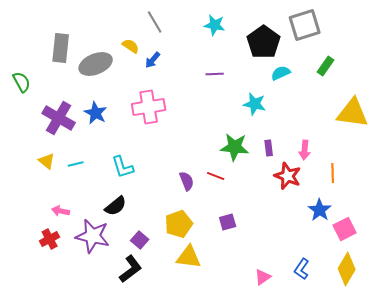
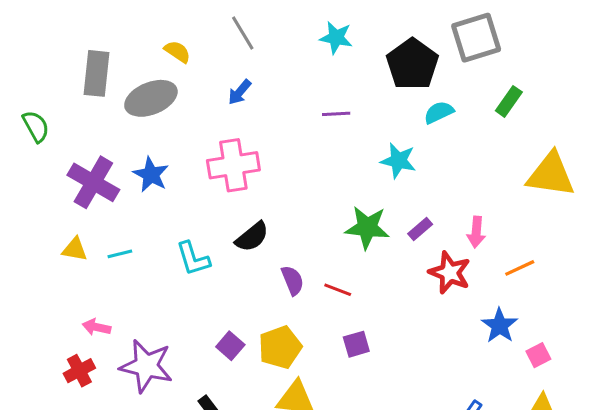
yellow semicircle: (131, 46) -> (177, 52), moved
purple rectangle: (269, 148) -> (420, 229), turned 56
yellow triangle: (47, 161) -> (75, 249), turned -30
orange line: (333, 173) -> (520, 268), turned 66
red line: (216, 176) -> (338, 290), moved
black semicircle: (116, 206) -> (252, 237), moved
pink square: (345, 229) -> (538, 355), size x0.7
purple square: (140, 240) -> (230, 346), moved

